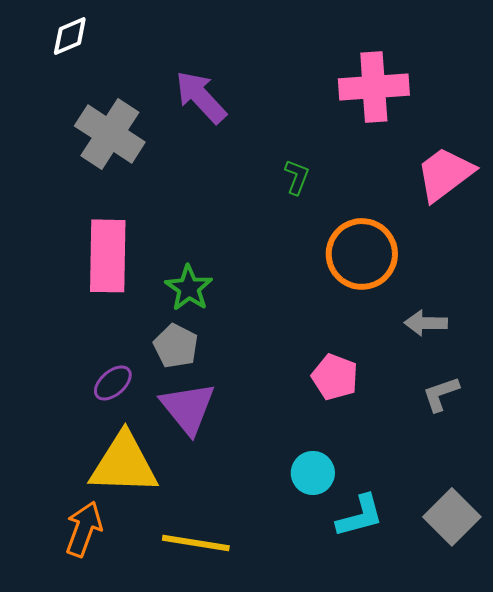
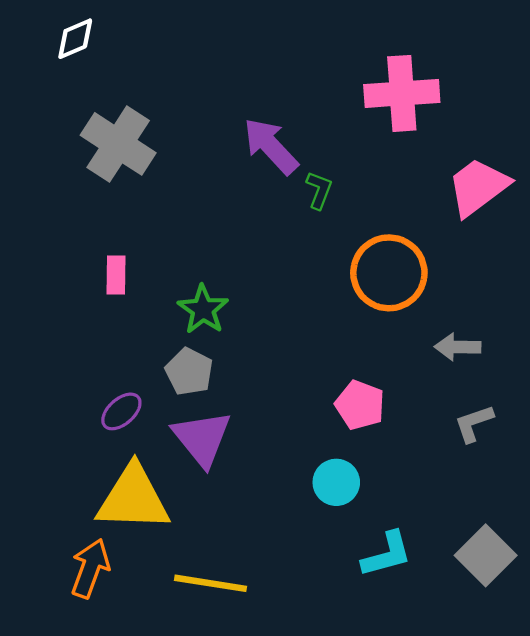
purple arrow: (201, 97) -> (271, 146), moved
pink rectangle: (108, 256) -> (116, 275), size x0.5
cyan circle: (313, 473) -> (336, 482), moved

